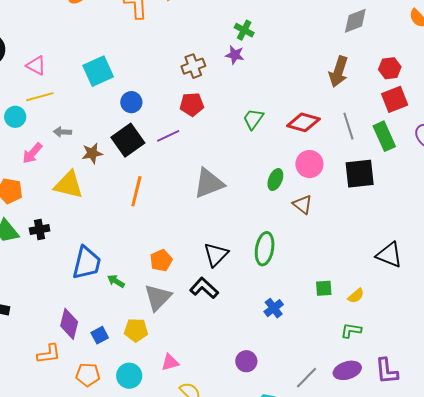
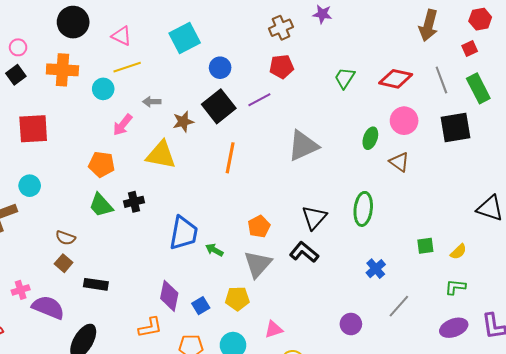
red square: (395, 99) -> (470, 49), moved, size x0.6
gray line: (306, 378) -> (399, 306), moved

